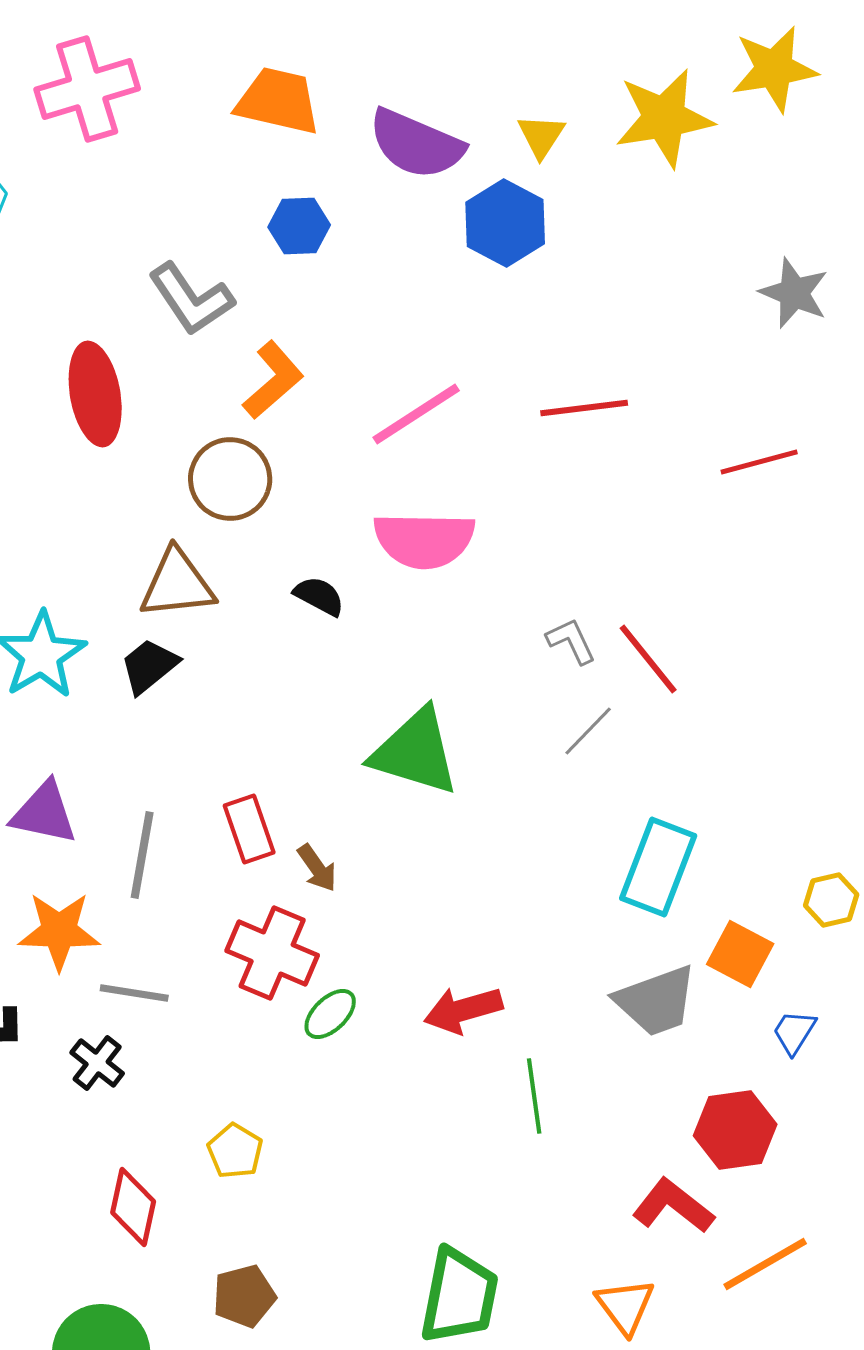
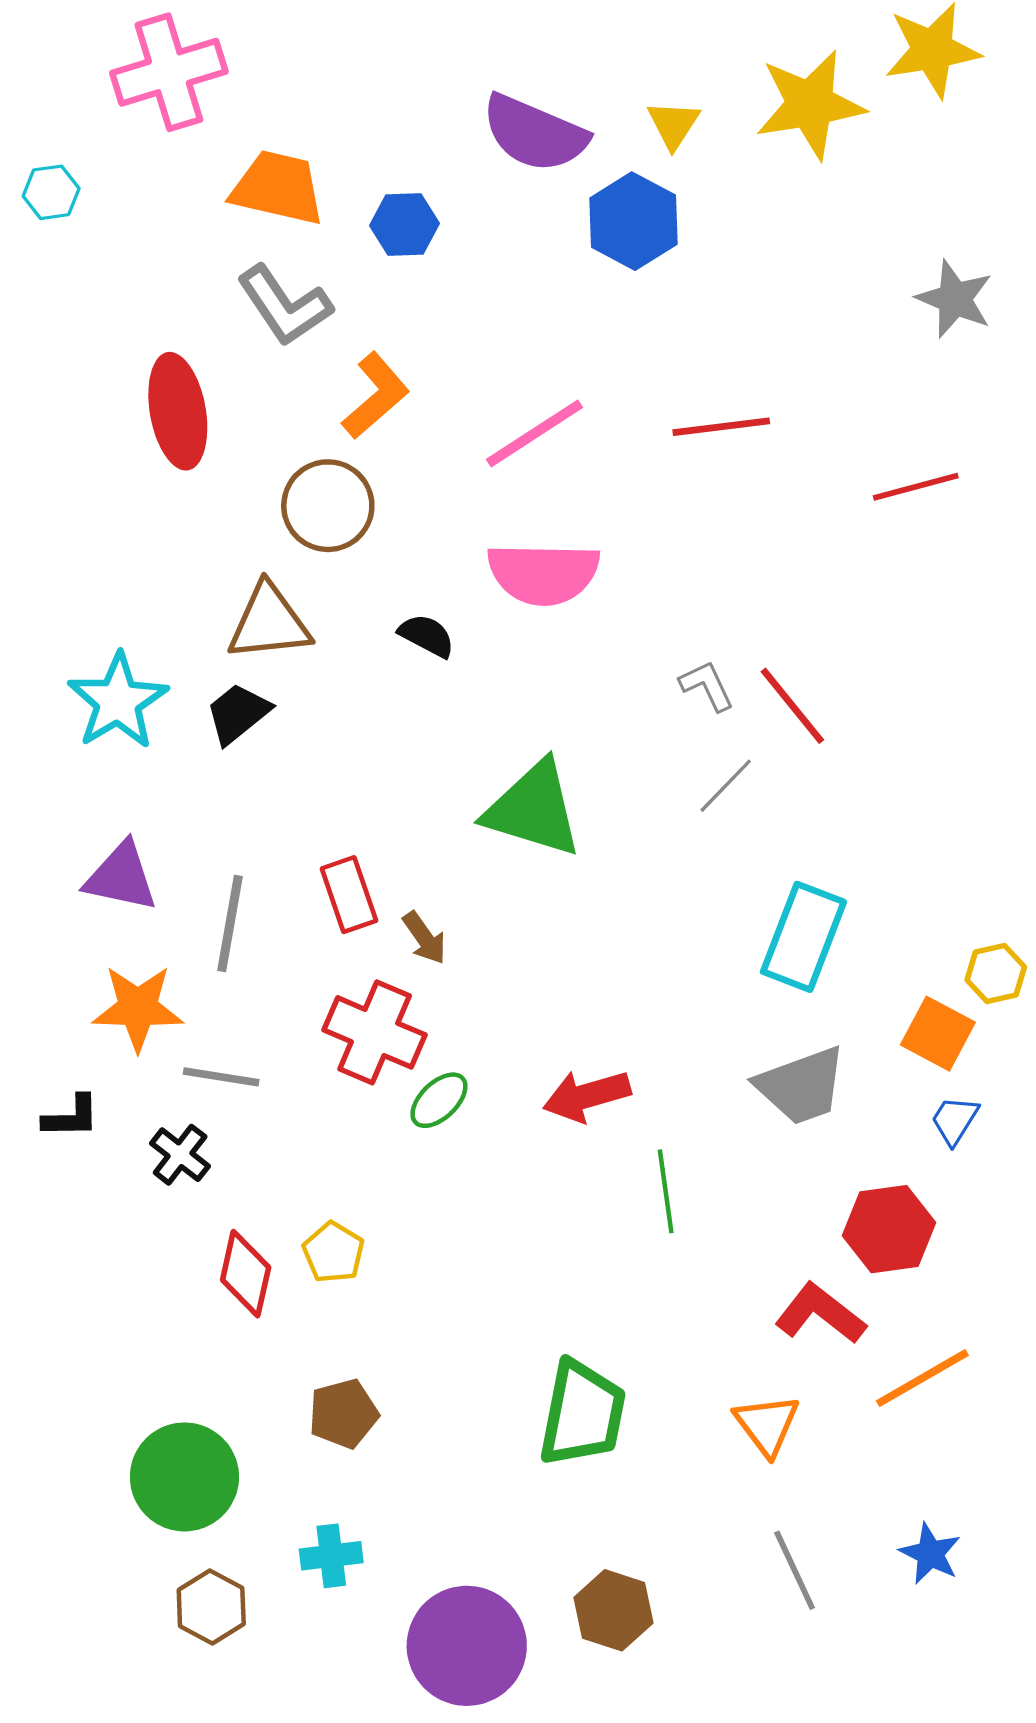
orange trapezoid: (278, 101) -> (278, 188), moved
orange square: (740, 954) -> (938, 1034), moved
red diamond: (133, 1207) -> (246, 1274), moved

